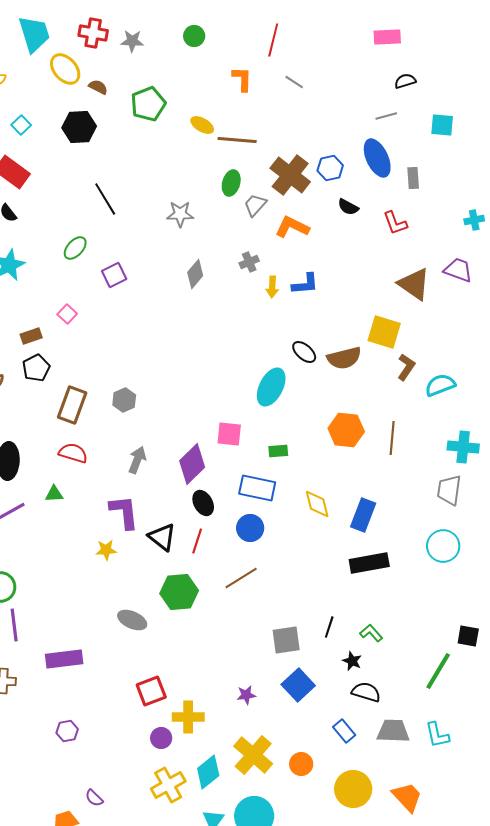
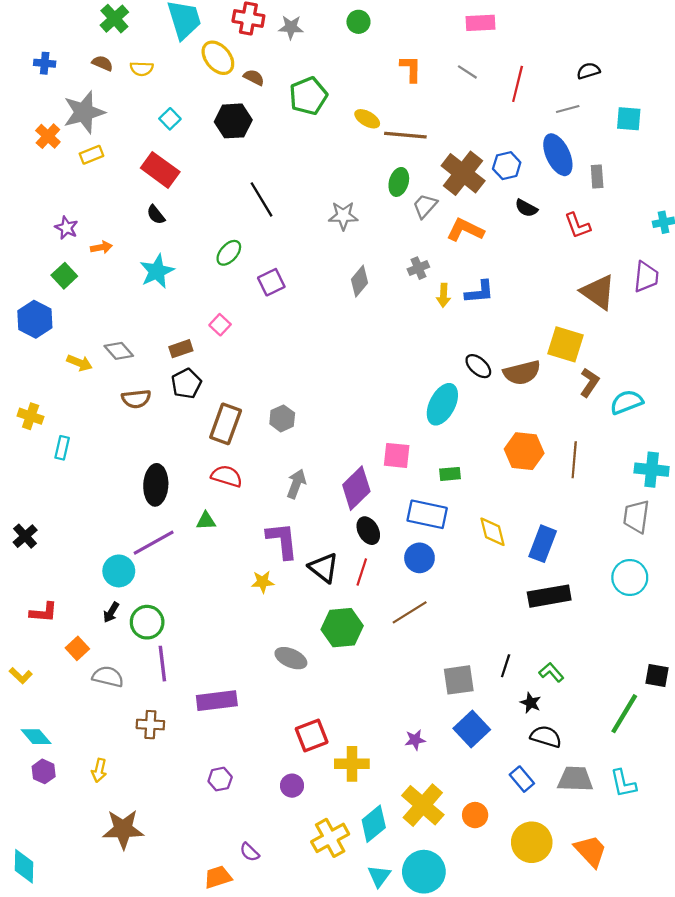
pink rectangle: (387, 37) -> (481, 23), moved
red line: (273, 40) -> (518, 84), moved
purple trapezoid: (458, 270) -> (646, 277), turned 76
purple circle: (161, 738) -> (292, 786), moved

